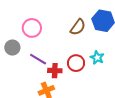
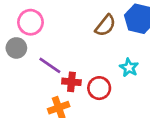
pink circle: (32, 28) -> (30, 22), moved
red circle: (76, 63) -> (99, 88), moved

